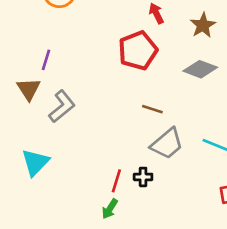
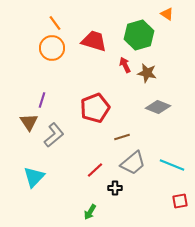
brown star: (203, 25) -> (147, 73), moved, turned -30
red pentagon: (138, 51) -> (95, 108), moved
brown line: (152, 109) -> (122, 137), turned -35
red line: (116, 181) -> (95, 170), moved, turned 30

